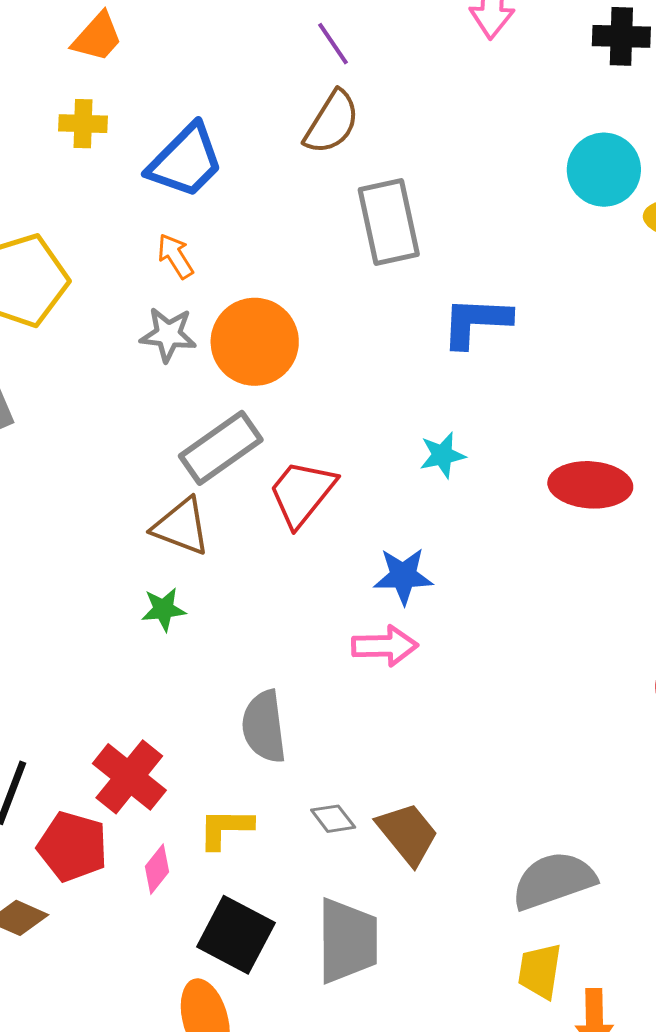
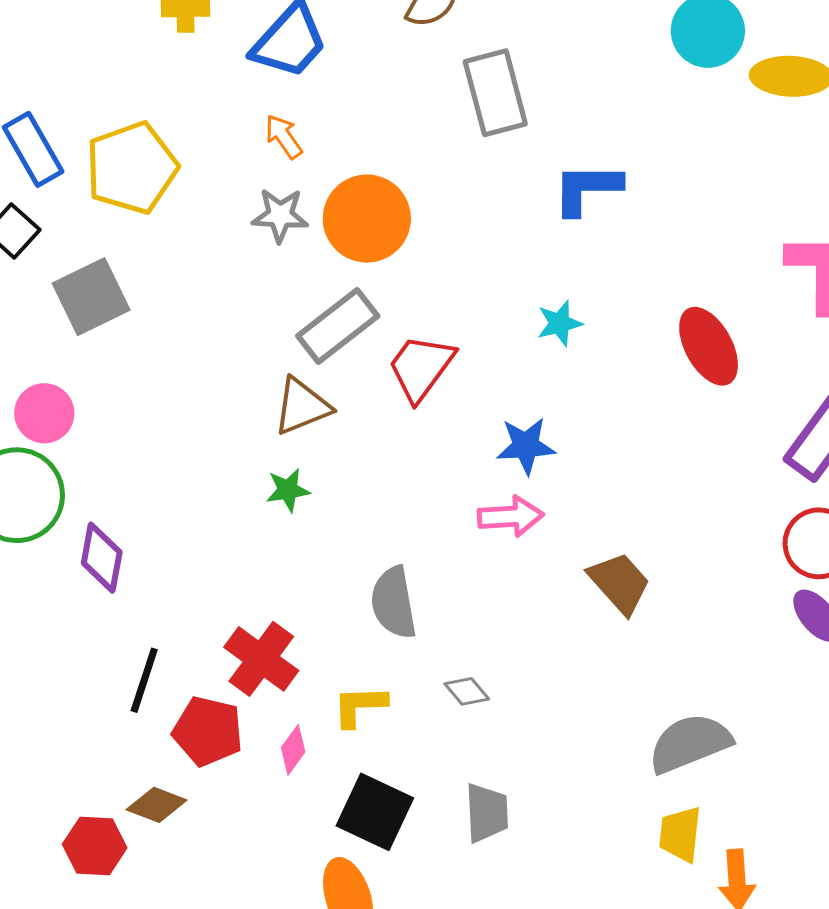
red ellipse: (590, 485) -> (709, 346), turned 60
brown triangle: (181, 526) -> (302, 406), turned -40
brown trapezoid: (408, 833) -> (620, 583), moved
gray trapezoid: (348, 941) -> (487, 813), size x0.7

